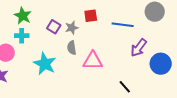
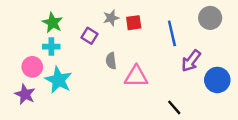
blue line: (123, 25) -> (172, 33), turned 70
gray star: (72, 28) -> (111, 18), moved
cyan star: (45, 64) -> (59, 80), moved

